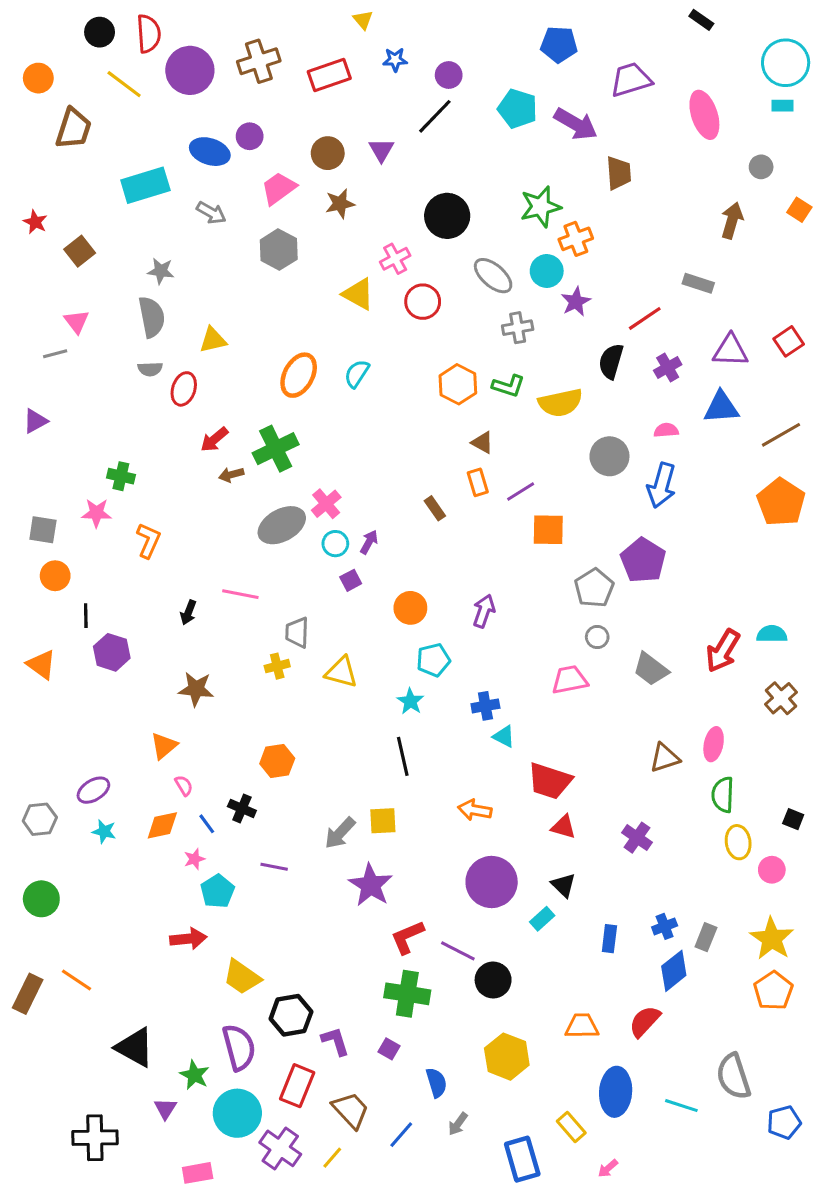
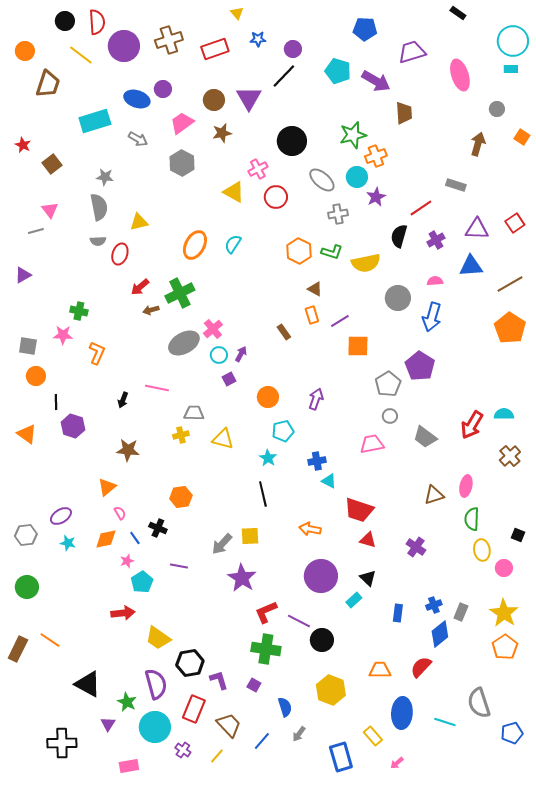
purple triangle: (381, 150) -> (249, 98), size x1.5
gray trapezoid: (297, 632) -> (194, 413), turned 90
purple cross: (280, 1148) -> (183, 750), size x0.6

